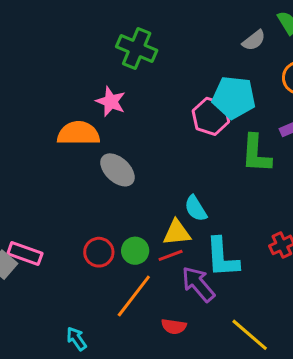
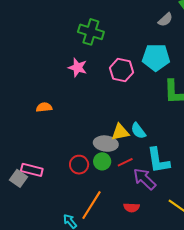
pink hexagon: (211, 116) -> (122, 70), moved
orange semicircle: (78, 133) -> (44, 107), moved, size x0.6
gray ellipse: (118, 170) -> (106, 144), moved, turned -30
yellow triangle: (177, 233) -> (120, 132), moved
orange line: (134, 296) -> (92, 205), moved

